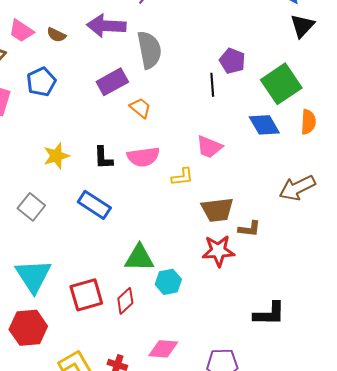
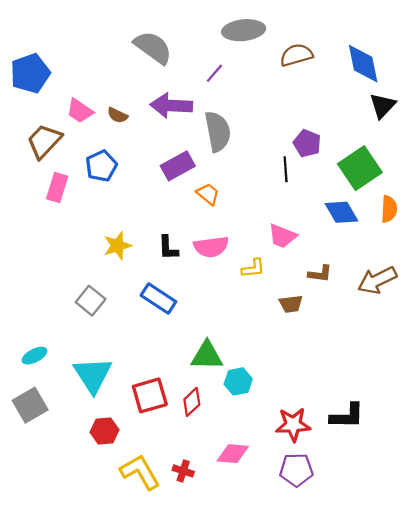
brown trapezoid: (217, 210) -> (291, 304), size x0.7
brown L-shape: (249, 229) -> (320, 274), moved
red star: (218, 251) -> (293, 425), moved
red hexagon: (28, 328) -> (105, 431), moved, size x0.7

